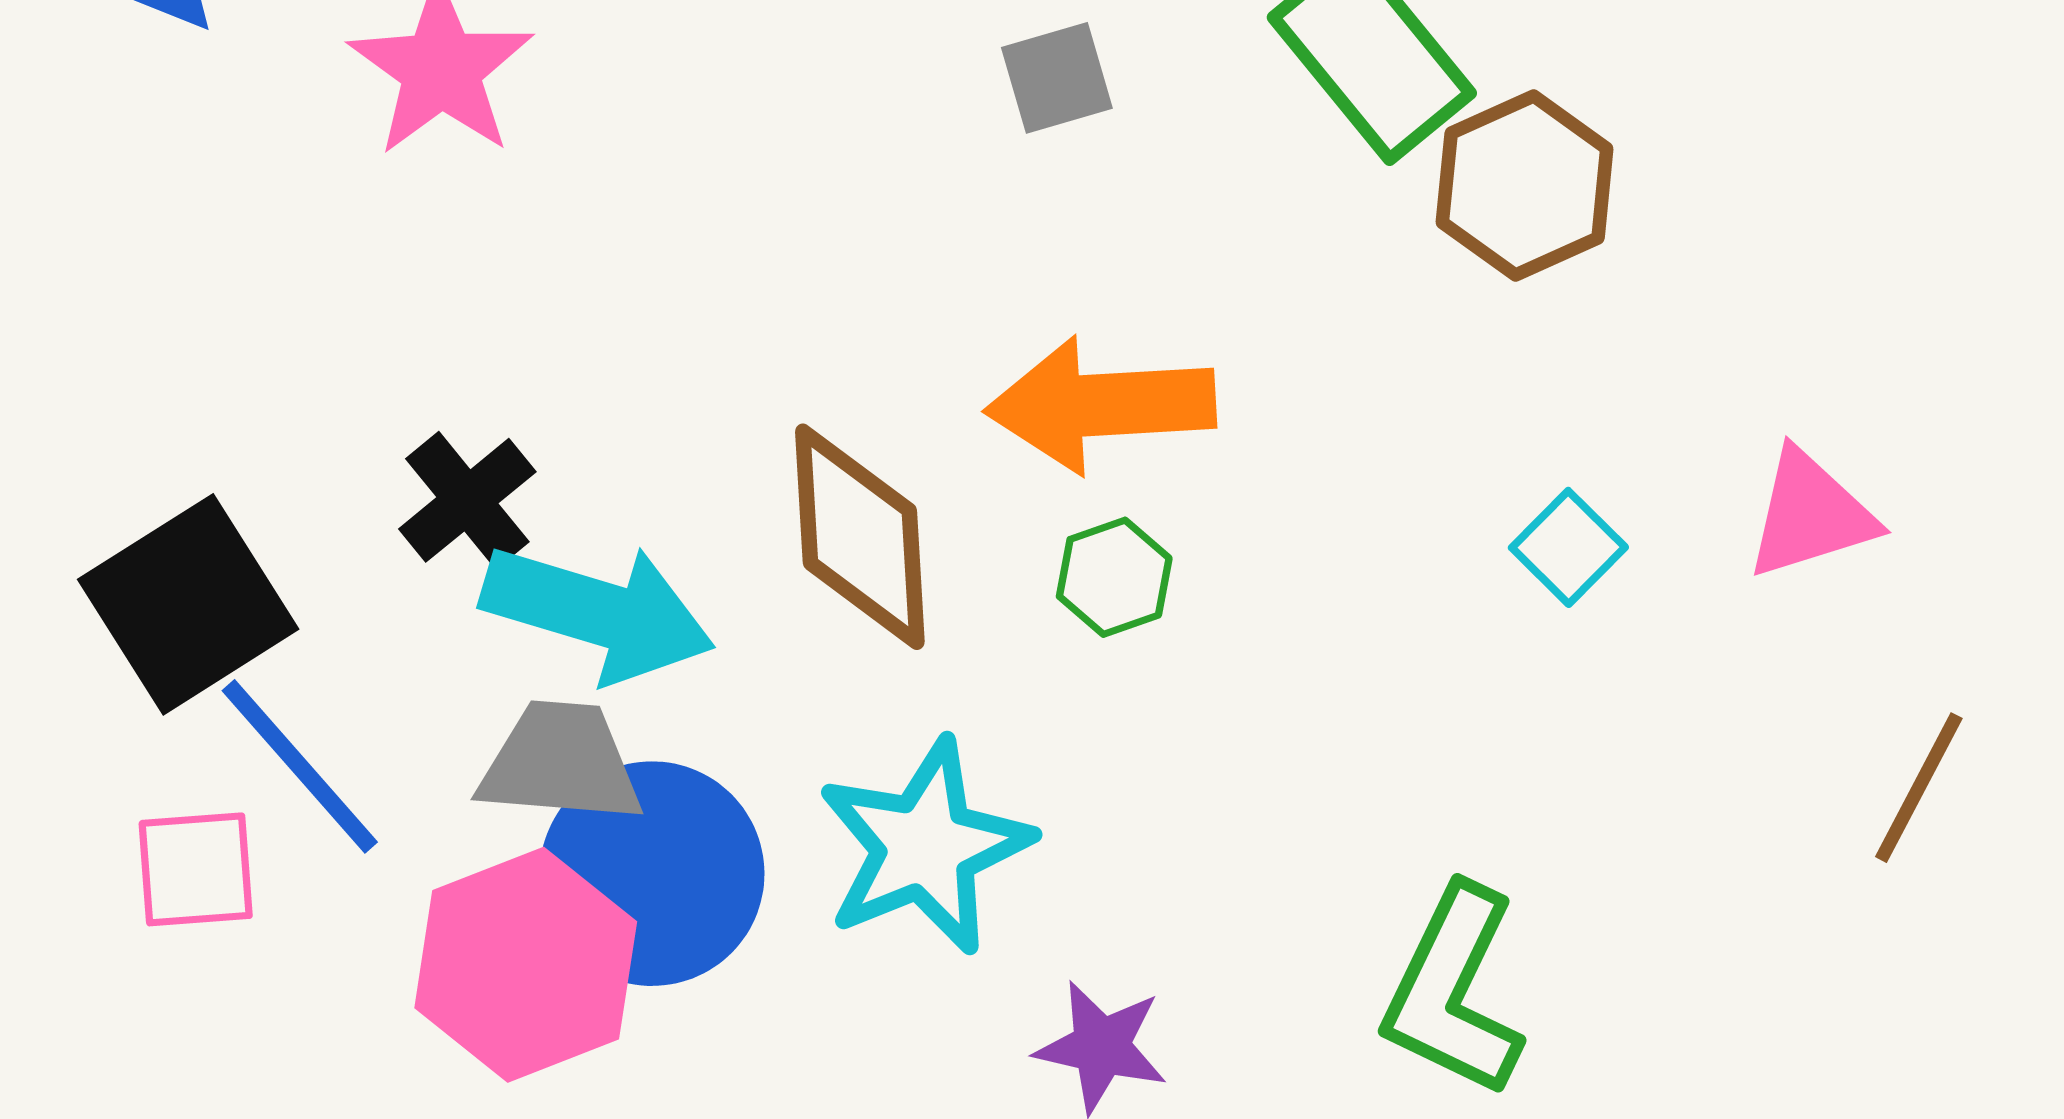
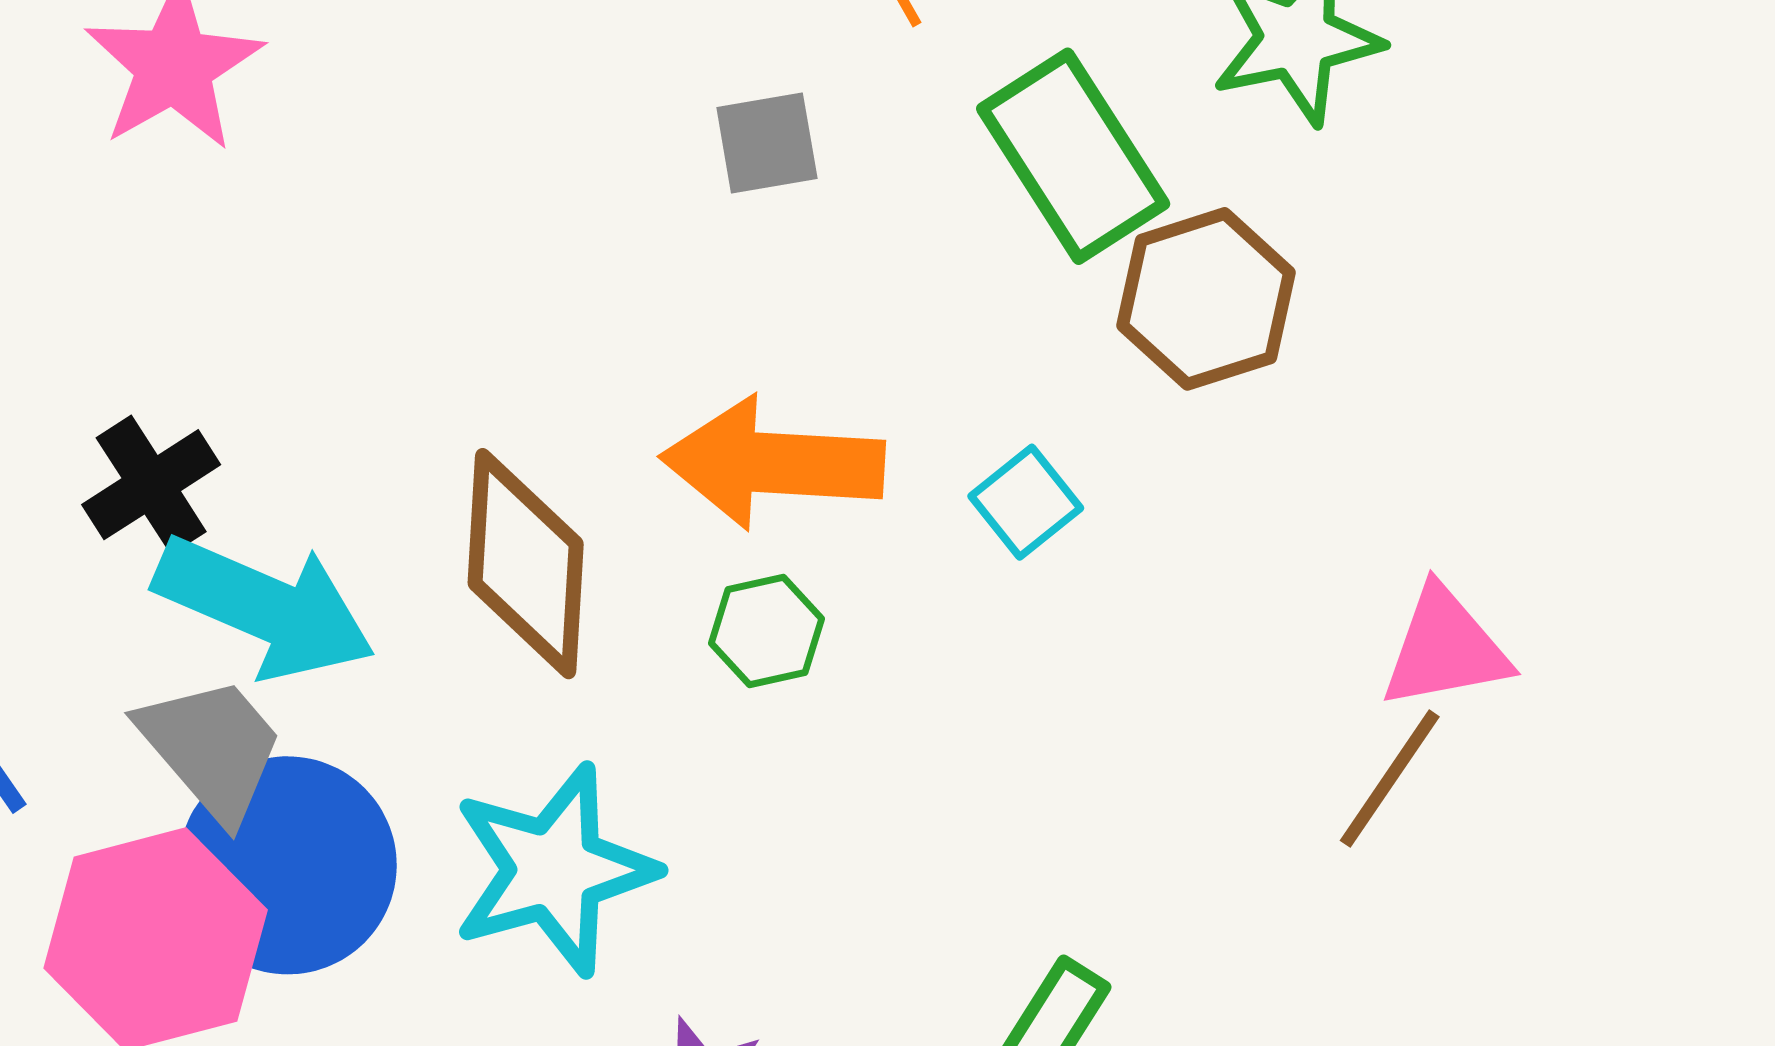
cyan square: (1568, 547) -> (1026, 502), moved
gray trapezoid: (561, 763) -> (212, 748), turned 38
brown line: (1919, 788) -> (1390, 779), moved

